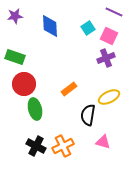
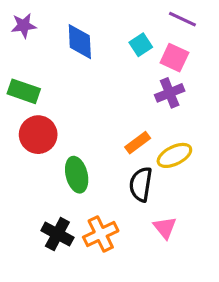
orange rectangle: (69, 89) -> (138, 143), moved
green ellipse: (35, 109) -> (77, 175), moved
pink triangle: (103, 142) -> (165, 228), turned 35

